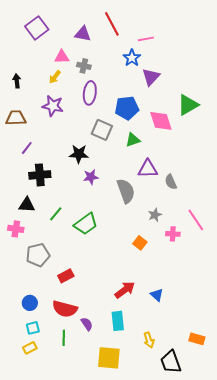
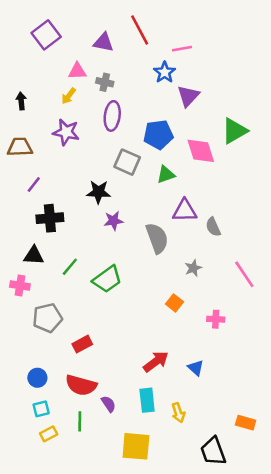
pink cross: (173, 234) -> (216, 319), moved
yellow arrow: (149, 340) -> (178, 413), moved
yellow rectangle: (30, 348) -> (49, 434), moved

